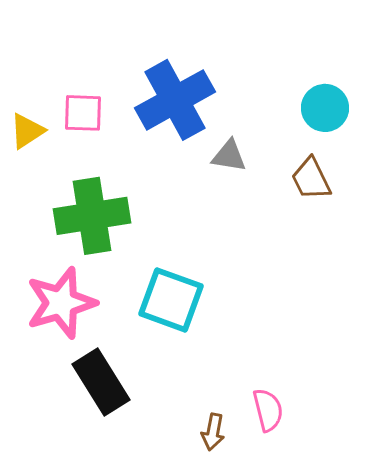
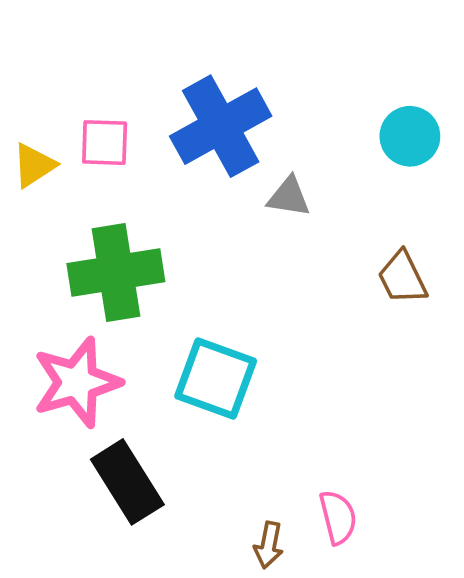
brown trapezoid: (311, 179) -> (402, 278), moved

